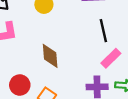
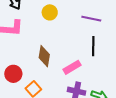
pink rectangle: (111, 58) -> (72, 67), moved

